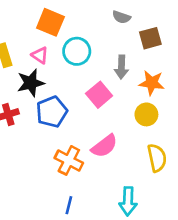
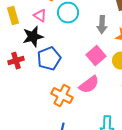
pink square: (99, 95) -> (96, 56), moved

